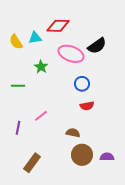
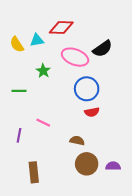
blue circle: (82, 84) -> (87, 89), size x1.5
pink line: (41, 116) -> (43, 123), turned 64
brown rectangle: (32, 163) -> (34, 172), turned -42

